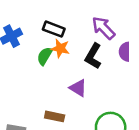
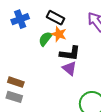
black L-shape: (93, 56) -> (70, 53), moved, turned -120
brown rectangle: (55, 116) -> (16, 82), moved

